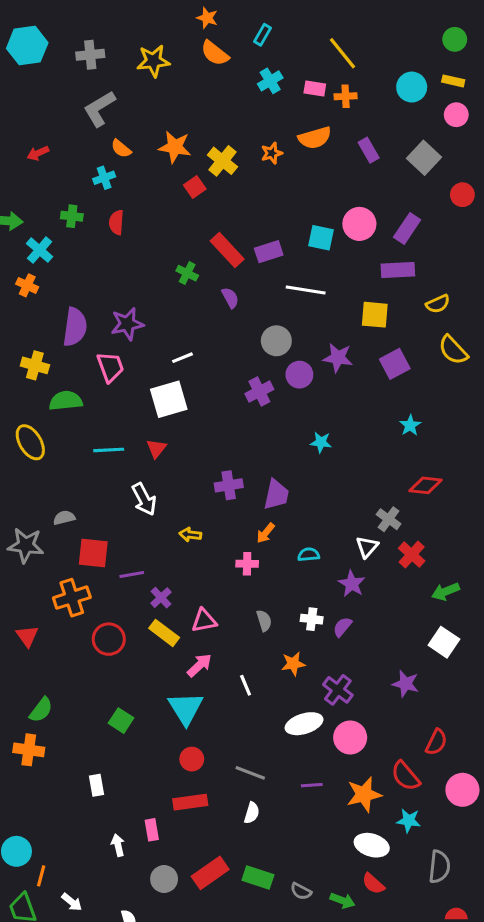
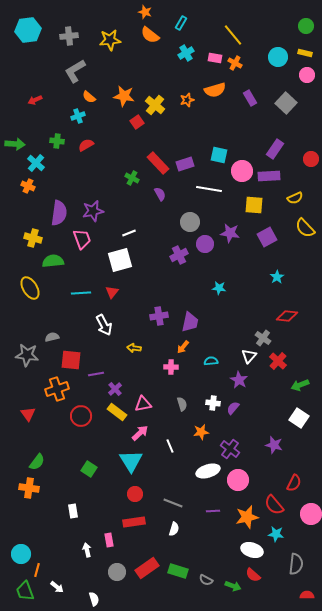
orange cross: (346, 96) -> (235, 63), turned 32
red circle: (462, 195) -> (311, 159), moved
red semicircle: (116, 222) -> (86, 145), turned 56
pink circle: (359, 224) -> (242, 171), moved

